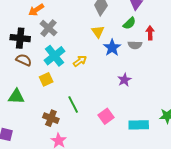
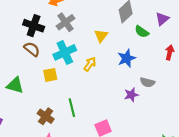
green semicircle: (129, 23) -> (142, 32), moved, turned 64
yellow triangle: (98, 32) -> (101, 36), moved
gray semicircle: (135, 45) -> (147, 82), moved
yellow arrow: (80, 61) -> (90, 64), turned -32

